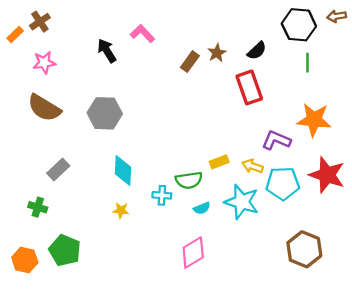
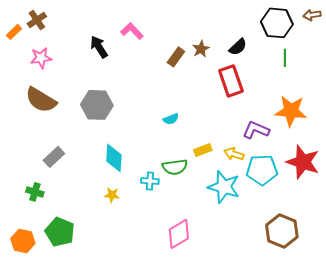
cyan semicircle: (202, 208) -> (171, 119), moved

